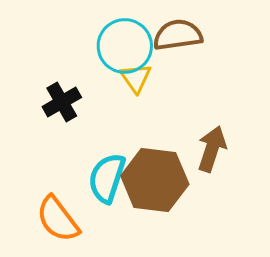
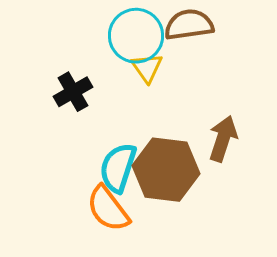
orange semicircle: (58, 219) -> (108, 209), moved

